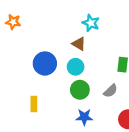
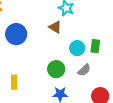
blue circle: (45, 63) -> (16, 34), moved
cyan circle: (76, 67) -> (77, 48), moved

